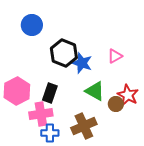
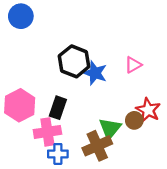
blue circle: (32, 25) -> (21, 16), moved
green triangle: (95, 91) -> (110, 128), moved, turned 40

